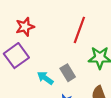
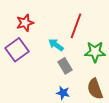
cyan arrow: (45, 78) -> (56, 45), moved

